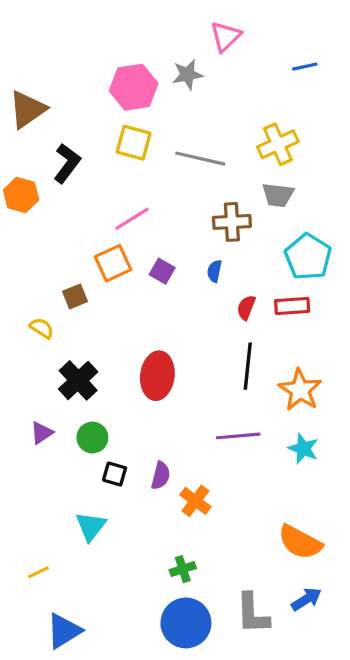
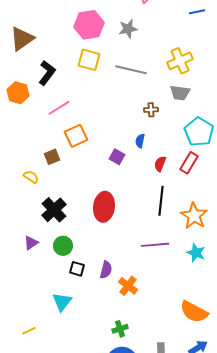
gray star: (188, 74) -> (128, 29), moved
pink line: (132, 219) -> (59, 108), moved
brown cross: (232, 222) -> (151, 110), size x0.6
purple square: (162, 271) -> (117, 157), moved
red rectangle: (292, 306) -> (189, 163), turned -55

